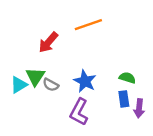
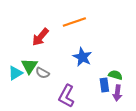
green semicircle: (127, 78) -> (115, 75), moved
blue star: (85, 81) -> (82, 57), moved

